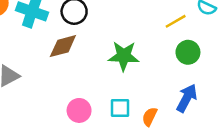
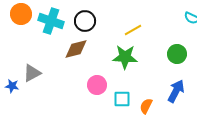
yellow line: (176, 21) -> (133, 30), moved
pink circle: (79, 110) -> (97, 85), moved

